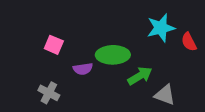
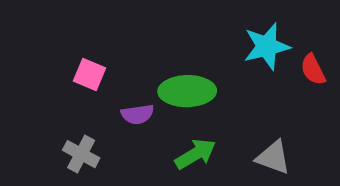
green arrow: (140, 76) -> (195, 154), moved

